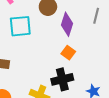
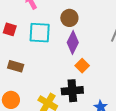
purple diamond: (67, 24) -> (73, 42), moved

